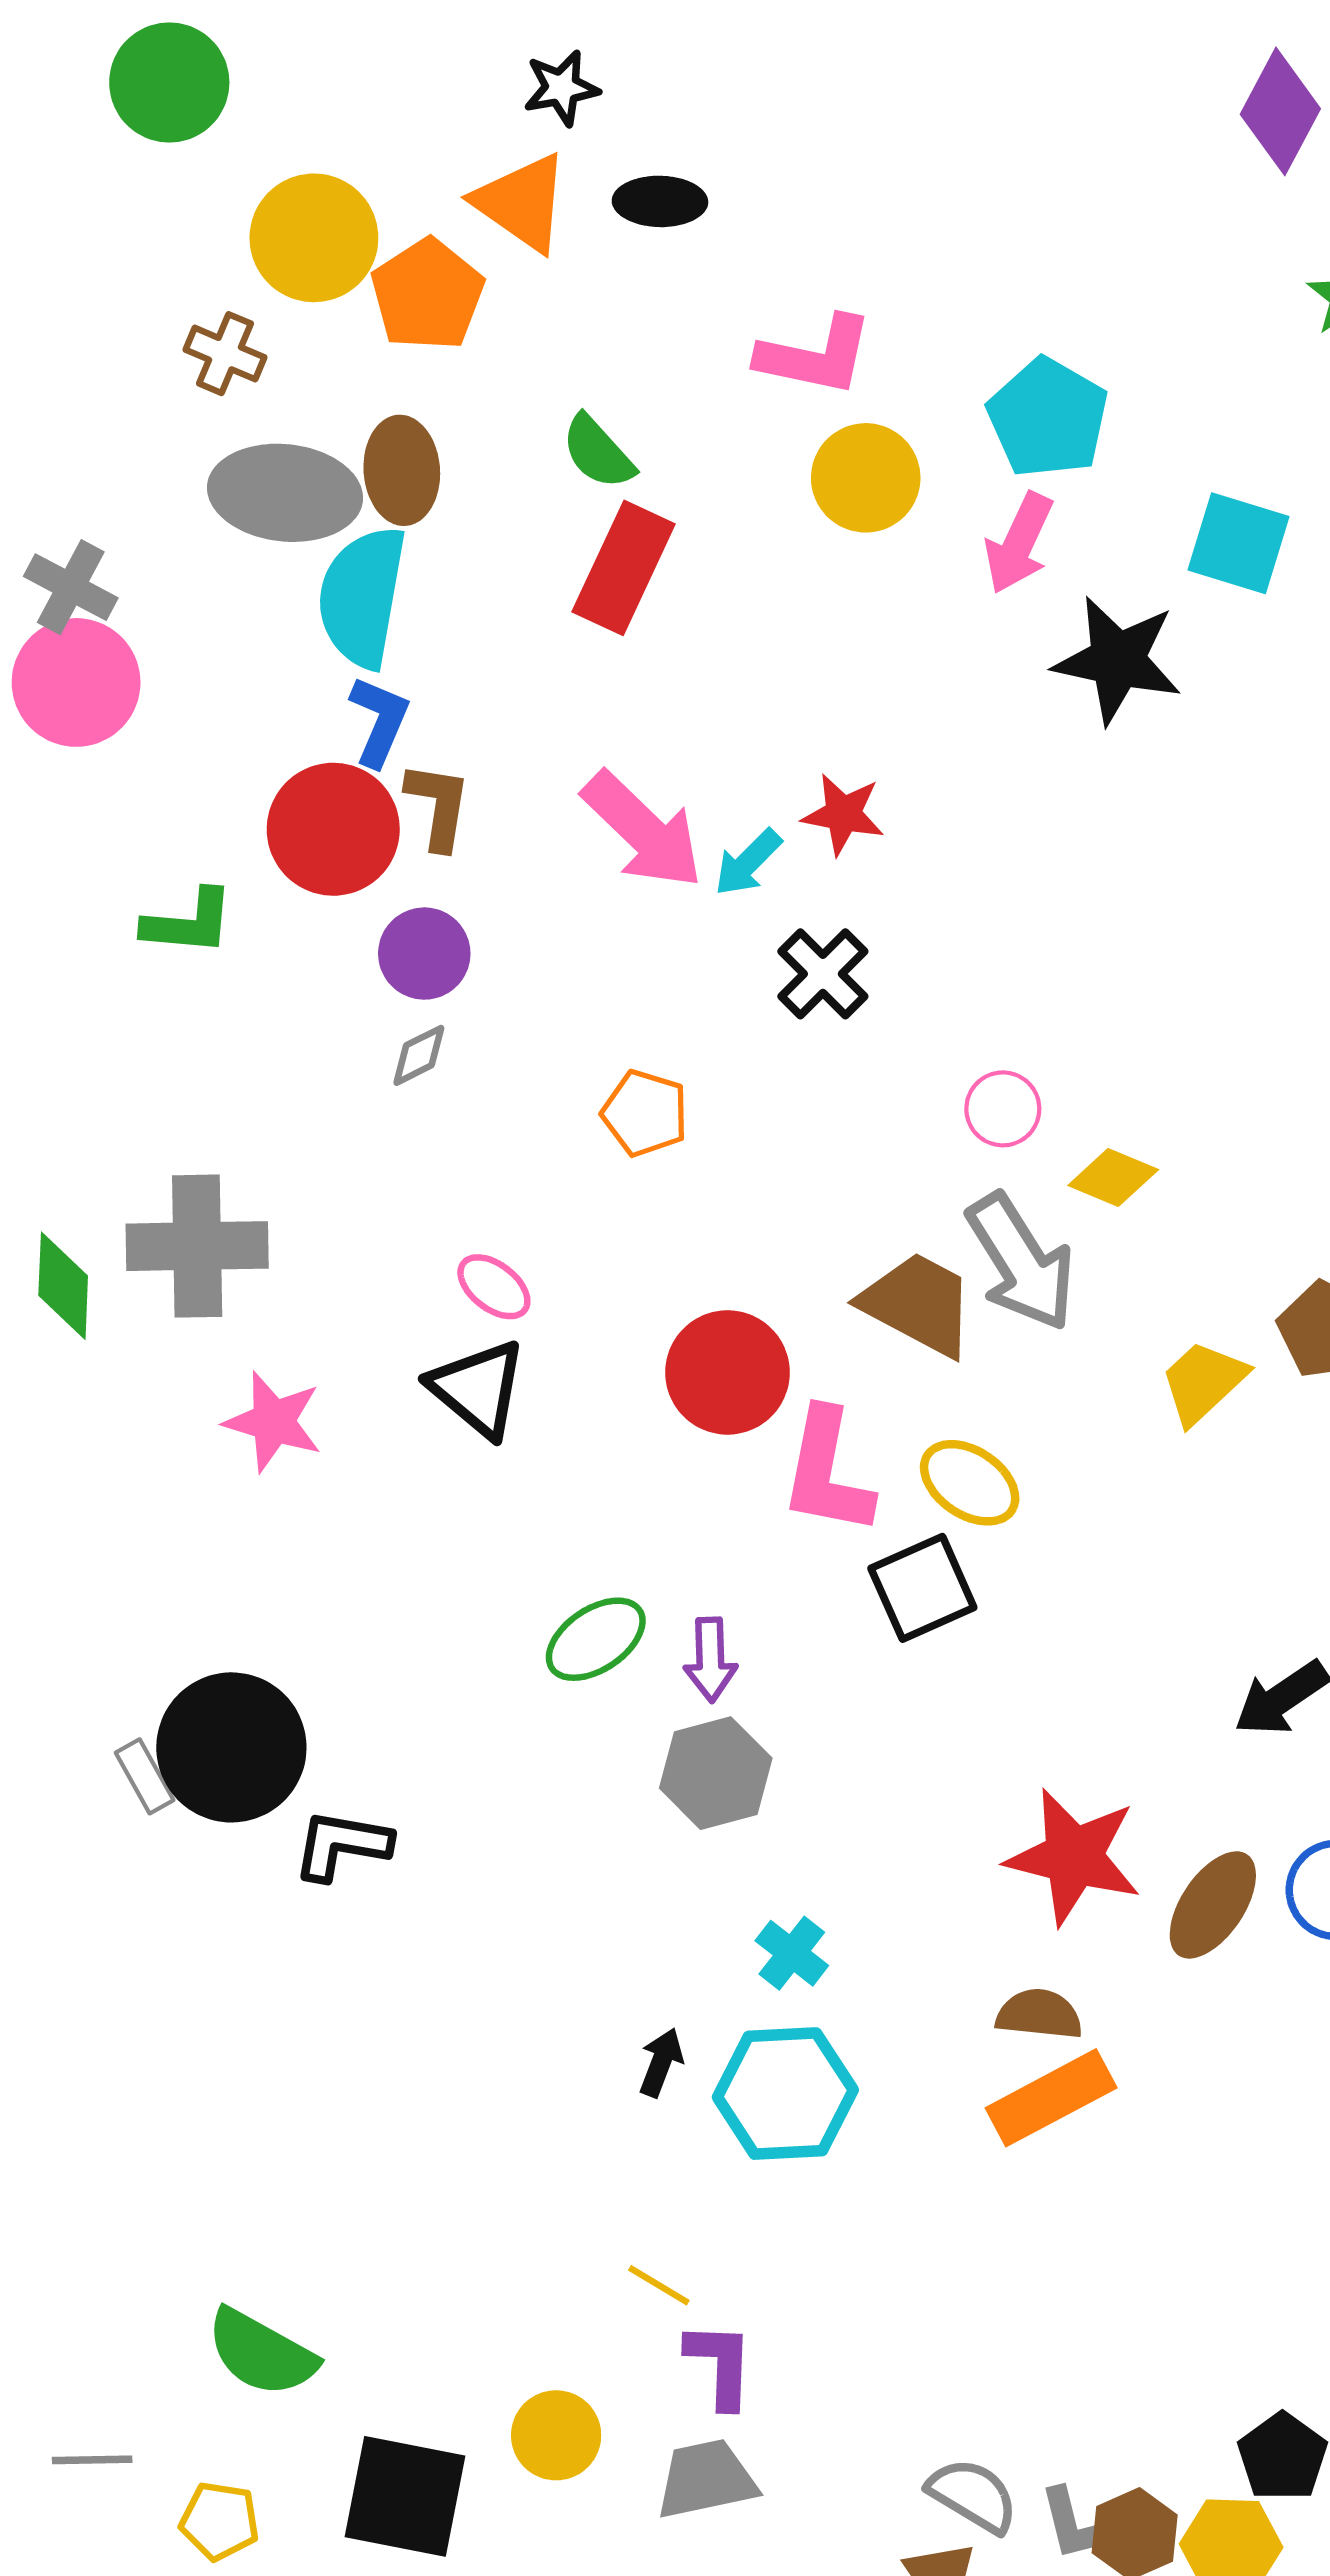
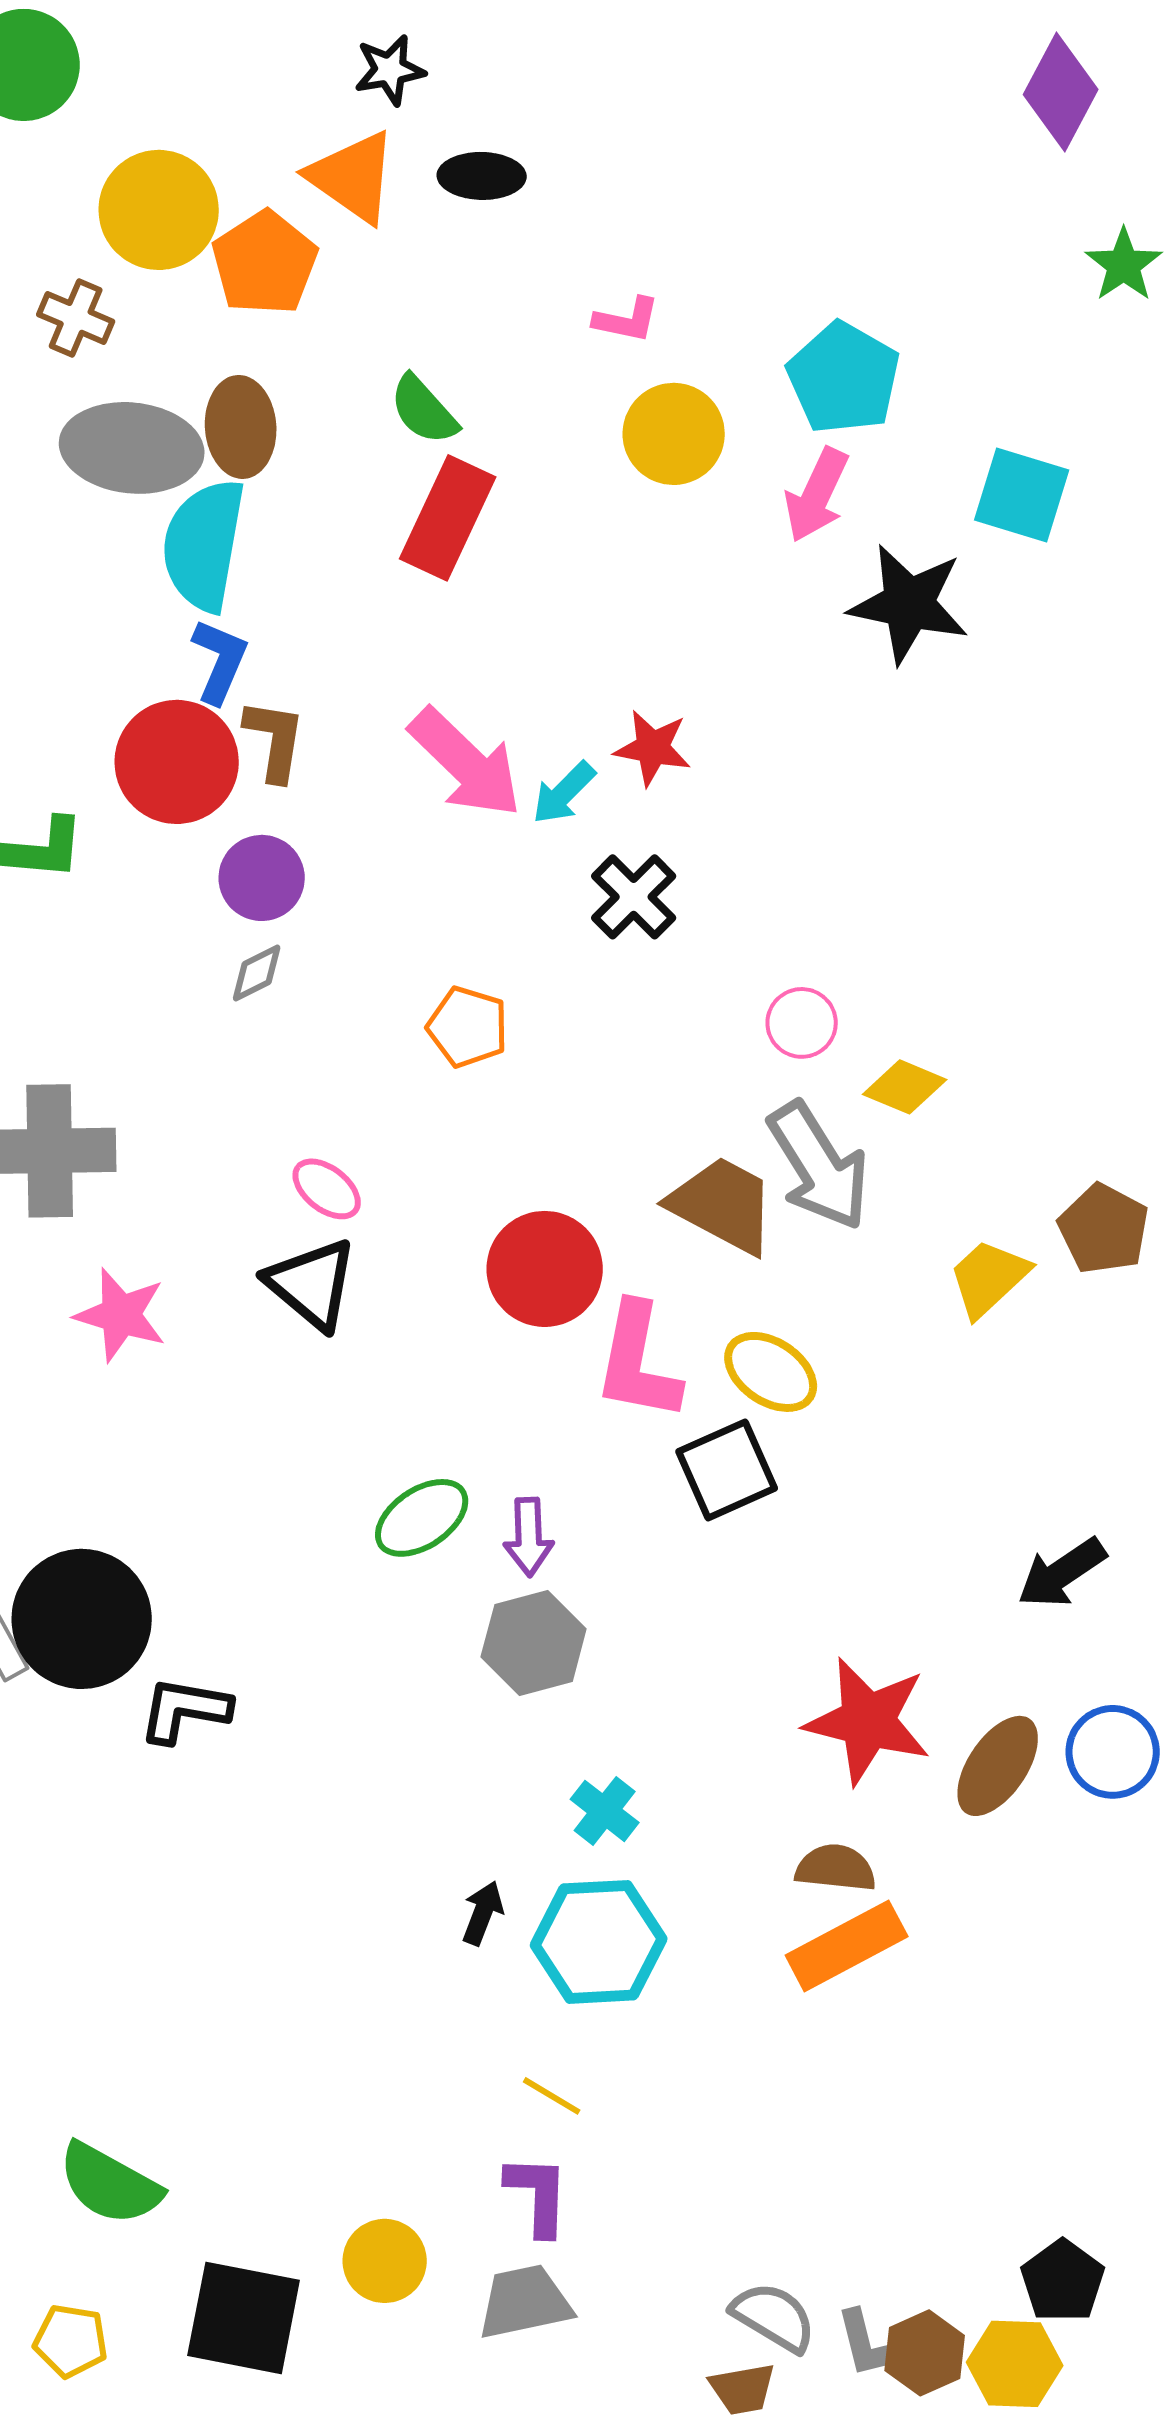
pink L-shape: (815, 356) -> (627, 320), size x0.6
yellow line: (659, 2285) -> (552, 2096), moved

